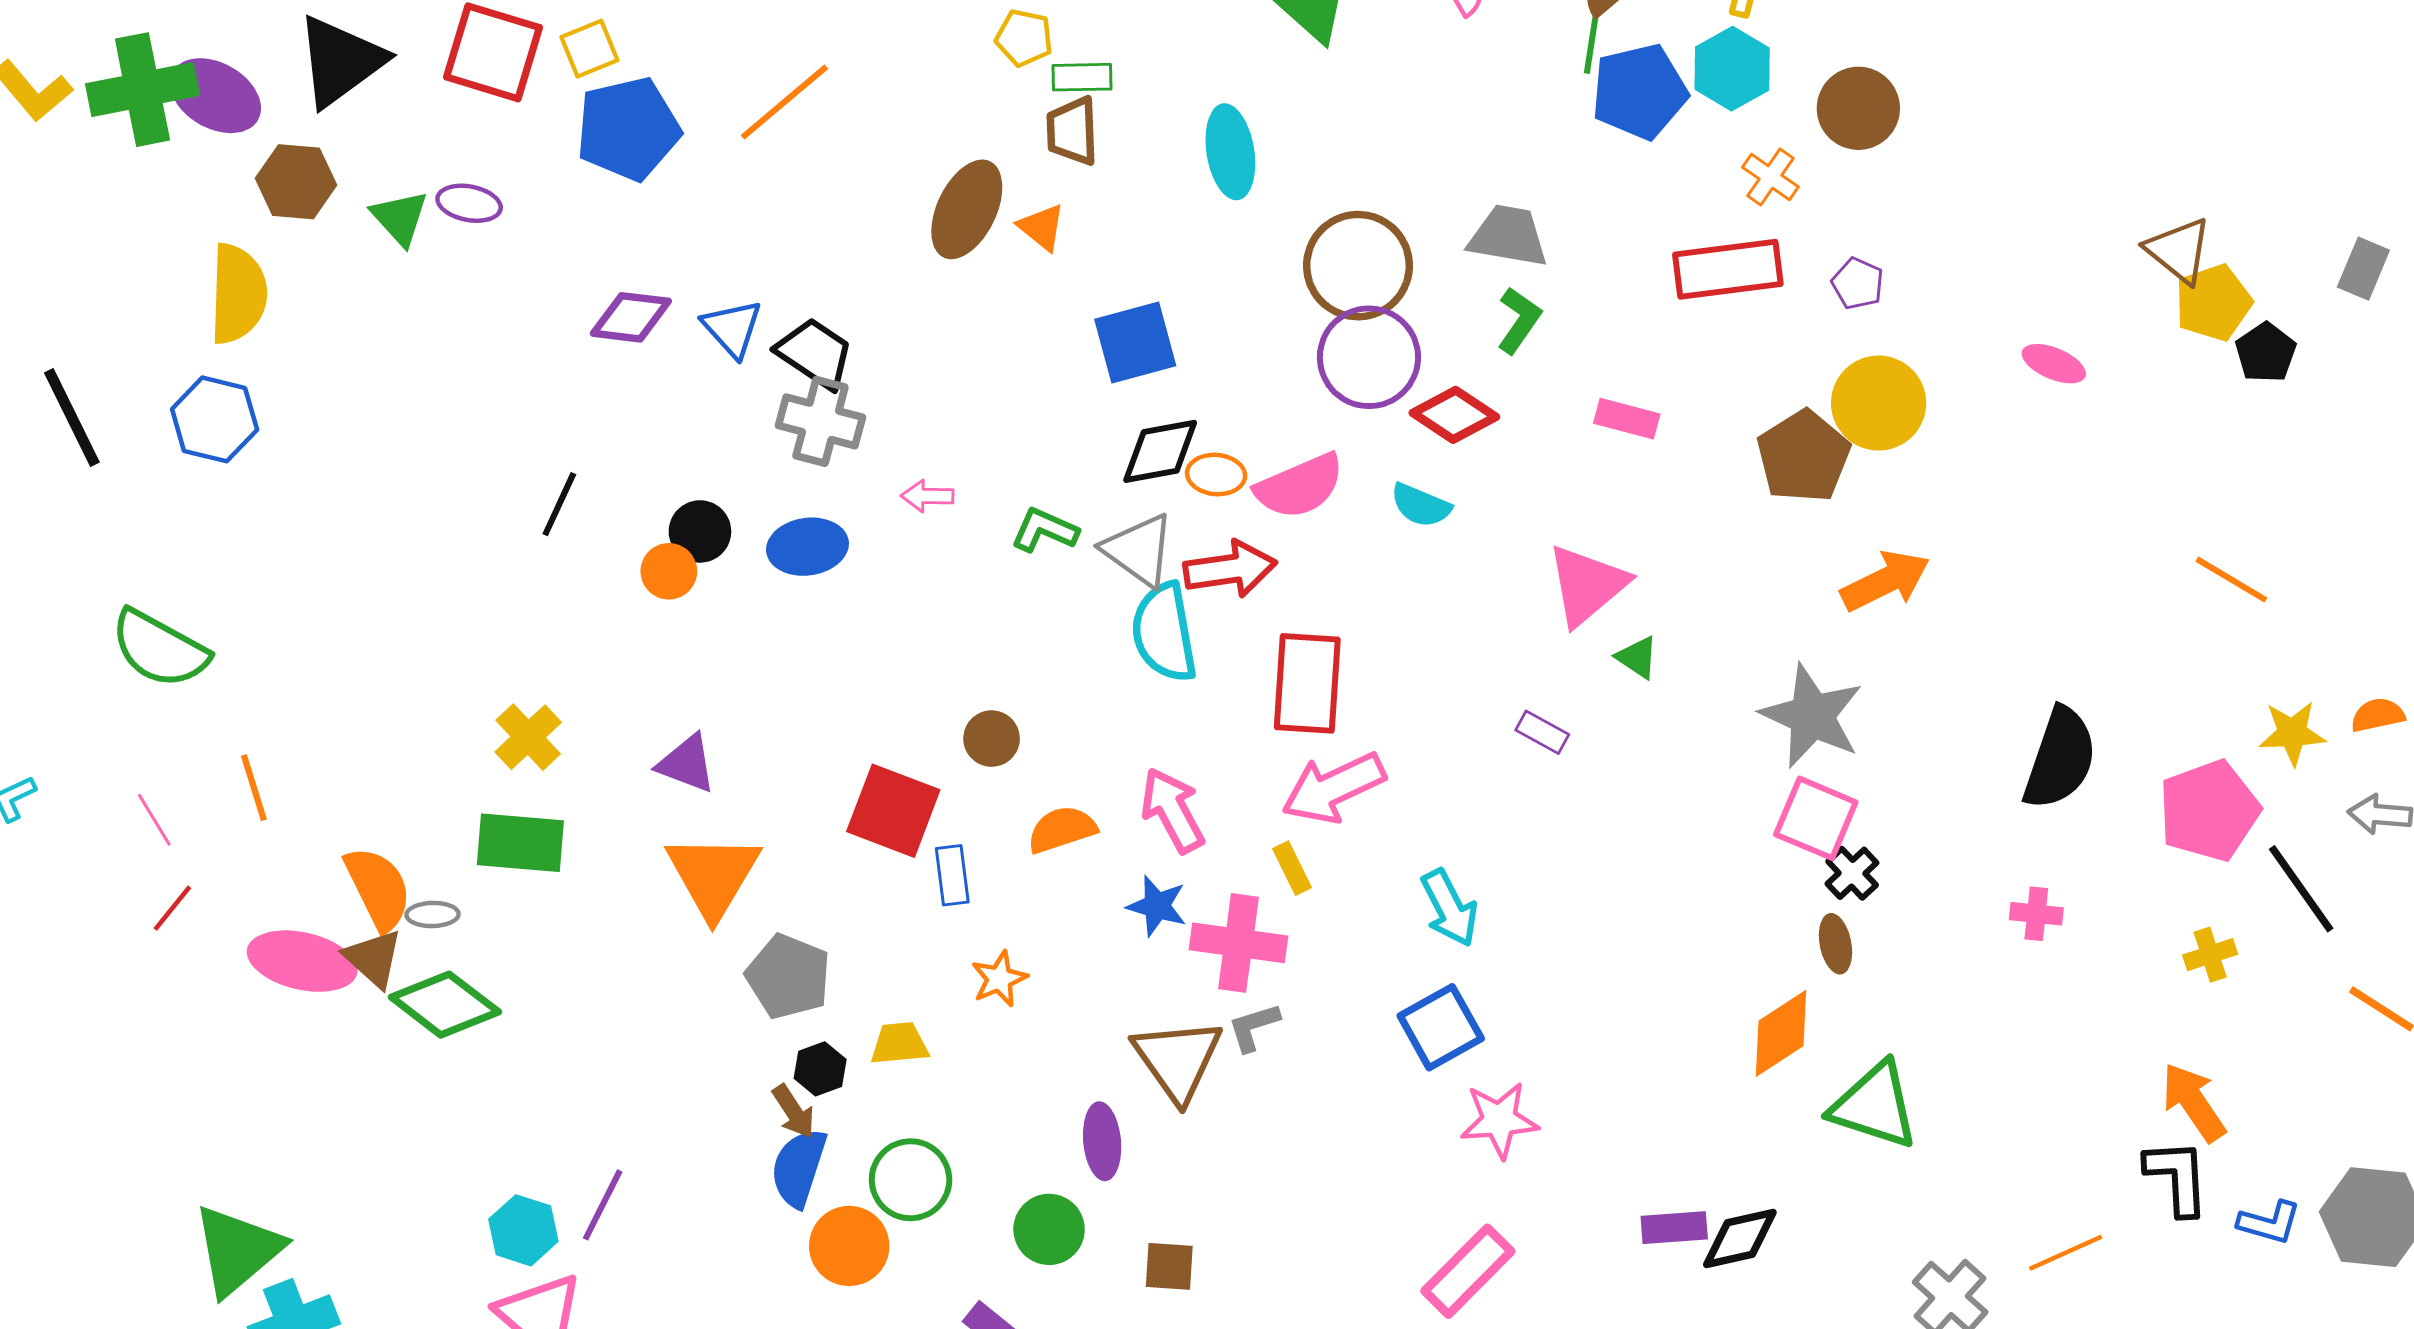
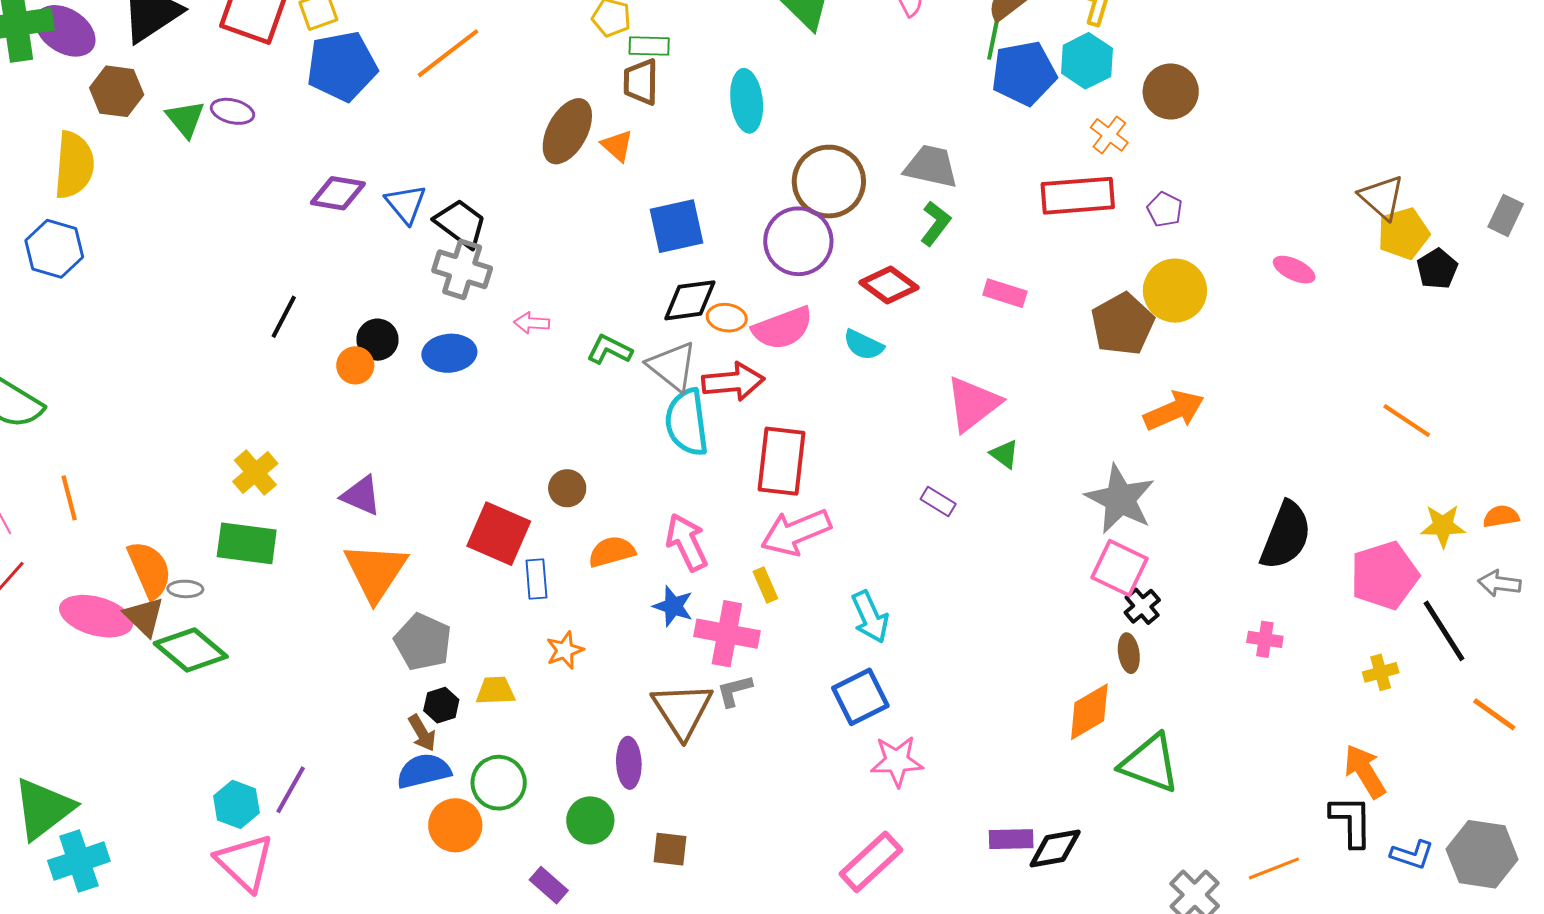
purple circle: (1369, 357) -> (798, 241), moved
blue semicircle: (799, 1168) -> (424, 771), turned 56

